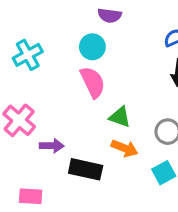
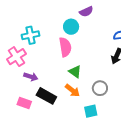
purple semicircle: (110, 15) -> (86, 12), turned -48
cyan cross: (28, 55) -> (31, 35), moved
pink rectangle: (31, 196) -> (24, 103), moved

